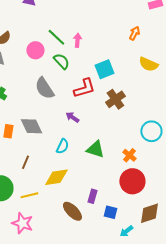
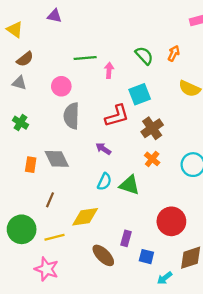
green line: (56, 37) -> (85, 58), turned -48
pink arrow: (77, 40) -> (109, 70), moved
pink circle: (35, 50) -> (61, 86), moved
green semicircle: (61, 61) -> (144, 56), moved
gray semicircle: (44, 88) -> (72, 116), turned 35
cyan semicircle: (62, 146) -> (104, 182), moved
orange cross: (129, 155) -> (152, 159), moved

